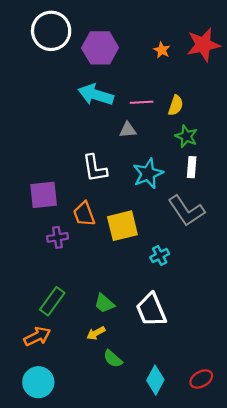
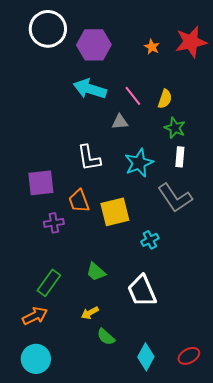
pink line: (142, 102) -> (133, 96), turned 55
green trapezoid: (104, 303) -> (96, 272), moved

